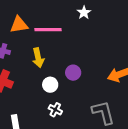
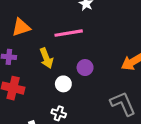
pink line: (48, 30) -> (69, 33), moved
white cross: (55, 110) -> (59, 113), moved

